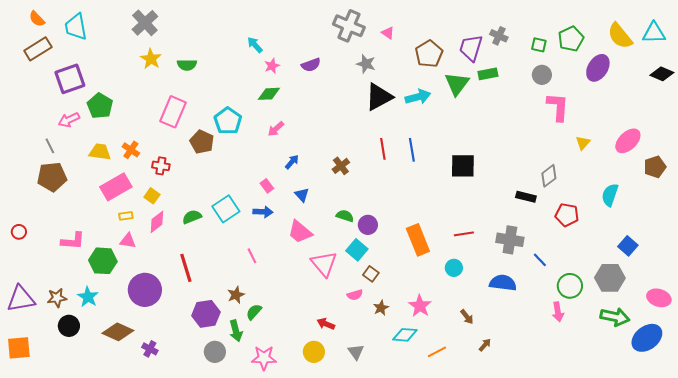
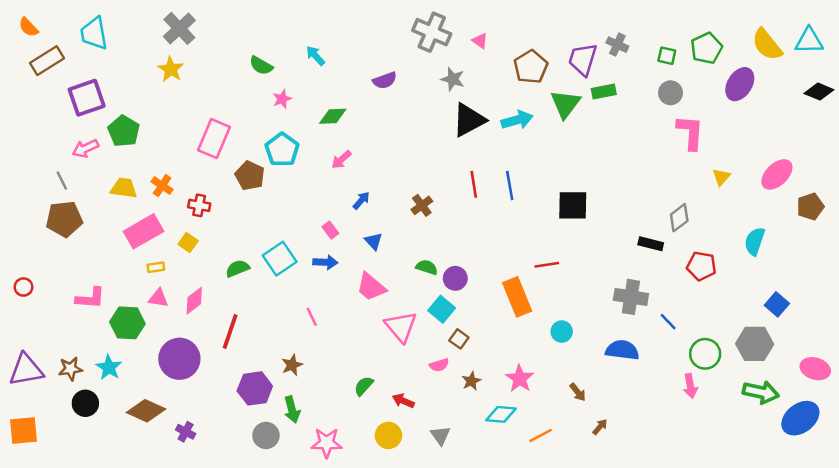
orange semicircle: (37, 19) -> (28, 27), moved
yellow star: (151, 59) -> (171, 69), moved
green semicircle: (187, 65) -> (261, 66), moved, turned 30
pink star: (272, 66) -> (282, 99), moved
pink diamond: (157, 222) -> (194, 301), moved
red line: (464, 234) -> (547, 265), moved
red line: (186, 268) -> (230, 332), turned 36
green semicircle: (254, 312) -> (364, 386), moved

